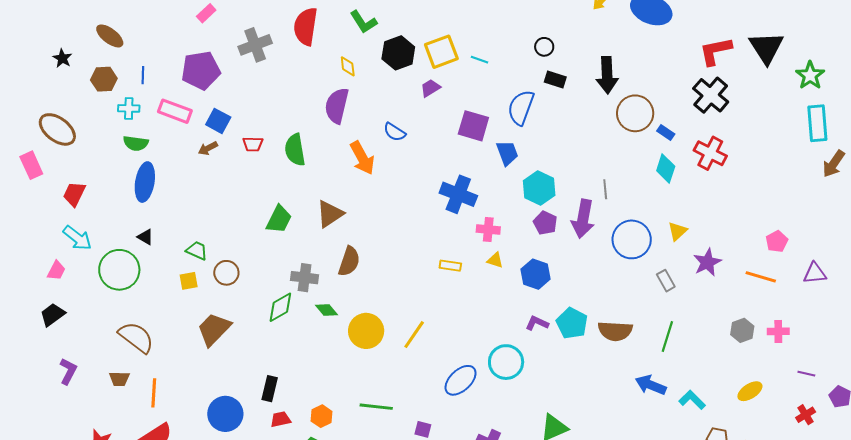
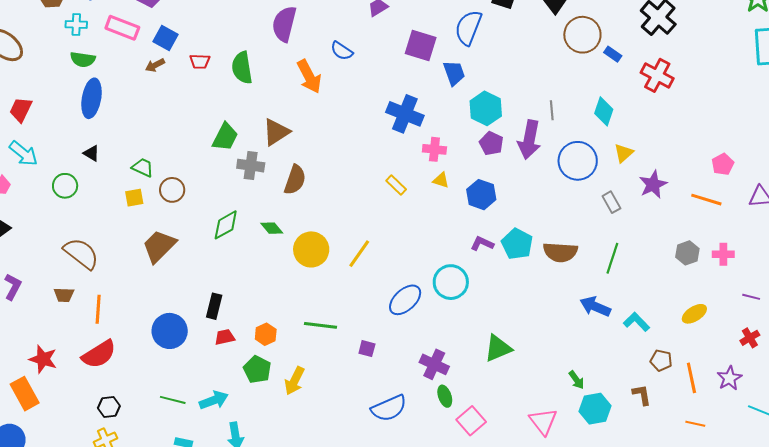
cyan diamond: (666, 168) -> (604, 111), moved
yellow rectangle: (450, 266) -> (396, 185), turned 35
green circle: (119, 270) -> (65, 186), size x0.6
gray cross: (305, 278) -> (251, 166), moved

